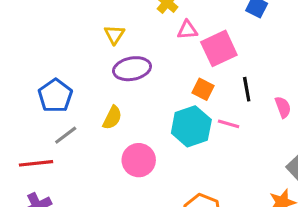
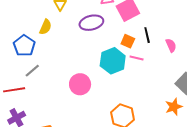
purple ellipse: (132, 69) -> (91, 23), moved
orange square: (203, 89) -> (128, 41), moved
yellow semicircle: (112, 118) -> (46, 27), moved

